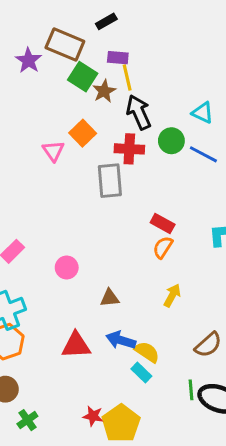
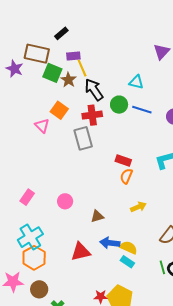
yellow arrow: (172, 295) -> (138, 207), turned 49

